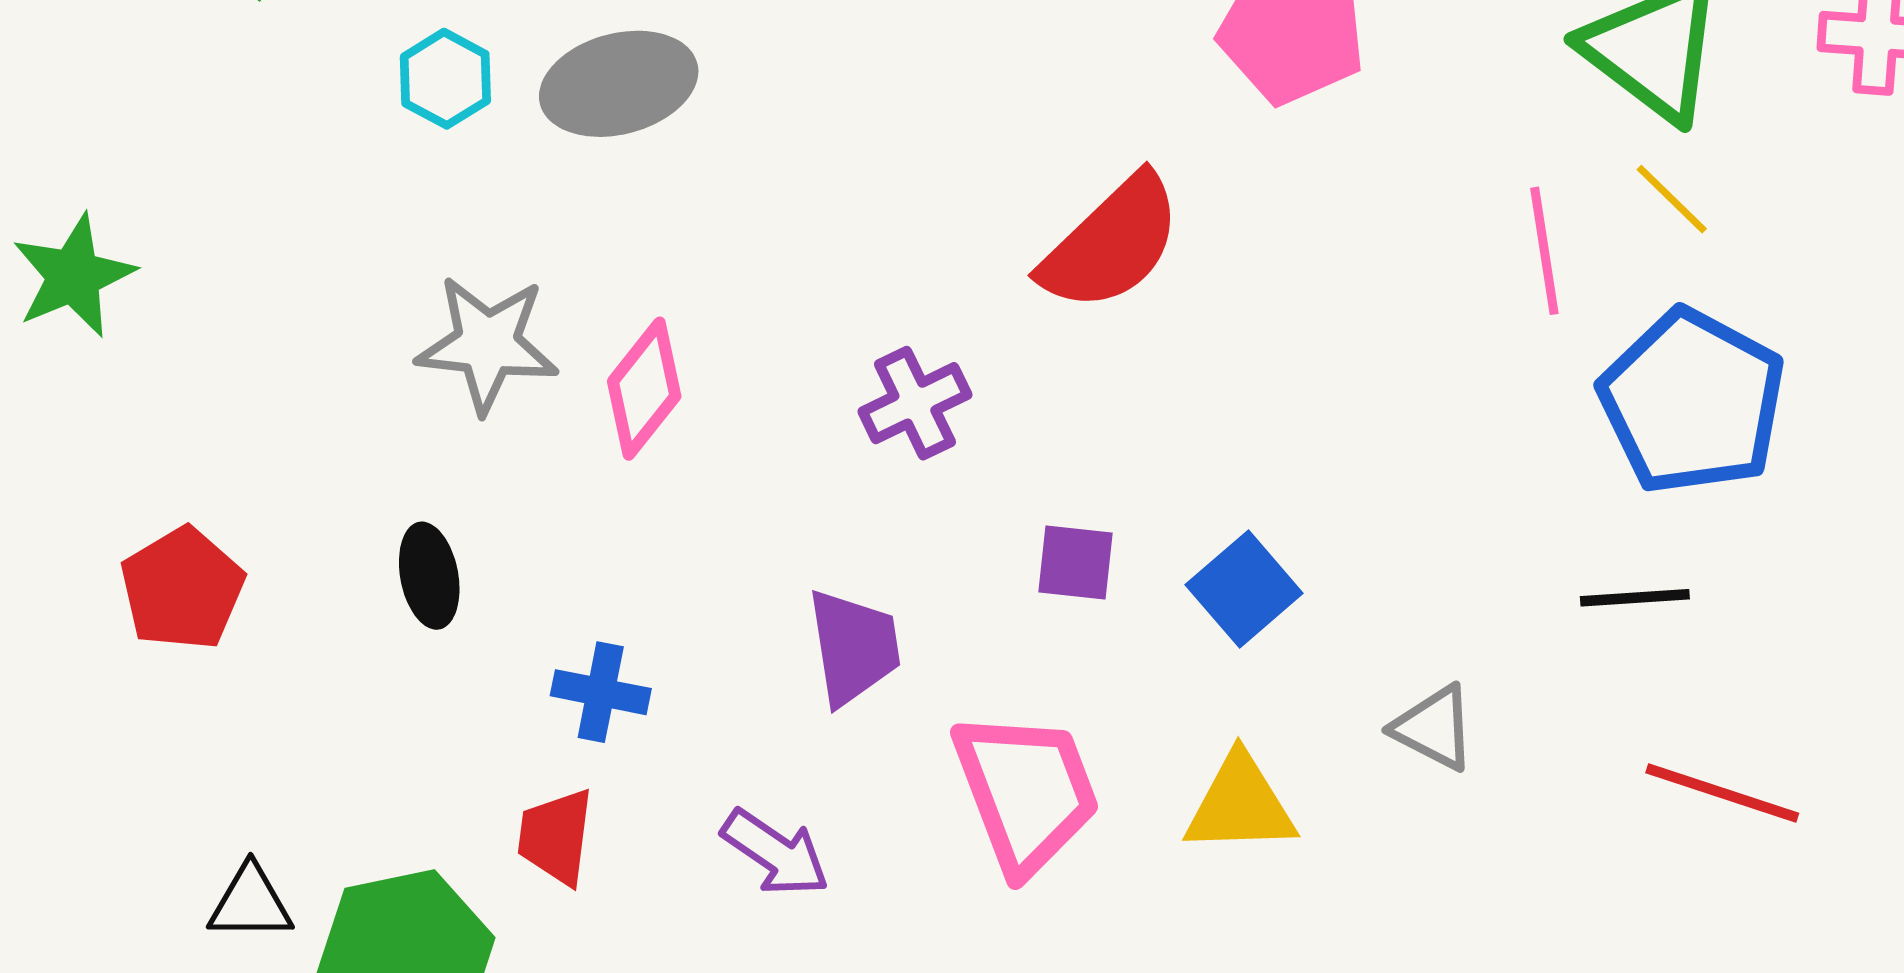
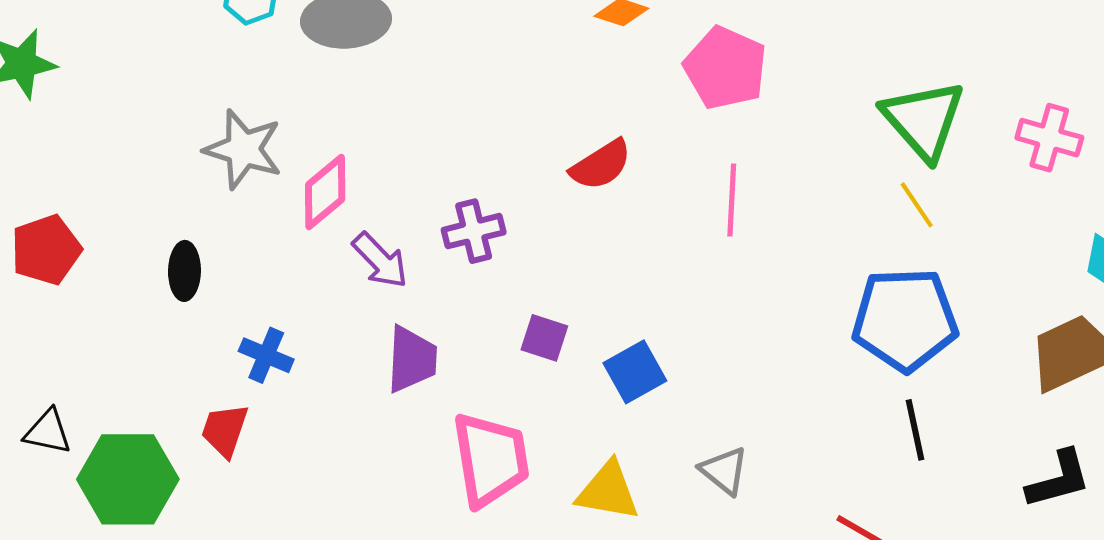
red semicircle: (1111, 243) -> (601, 165), size x0.7
pink line: (1544, 251) -> (732, 200), moved
blue pentagon: (1692, 402) -> (905, 320), turned 30
black line: (1635, 598) -> (915, 430), moved, turned 70
purple arrow: (775, 853) -> (380, 260), moved

